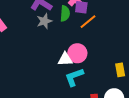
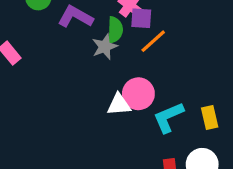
gray star: (44, 21) -> (105, 47), moved
cyan L-shape: (74, 77) -> (168, 117), moved

